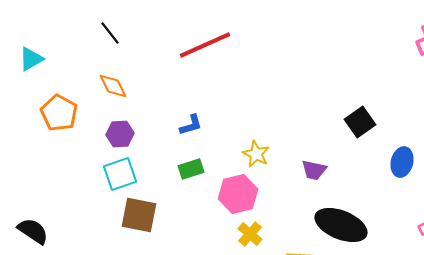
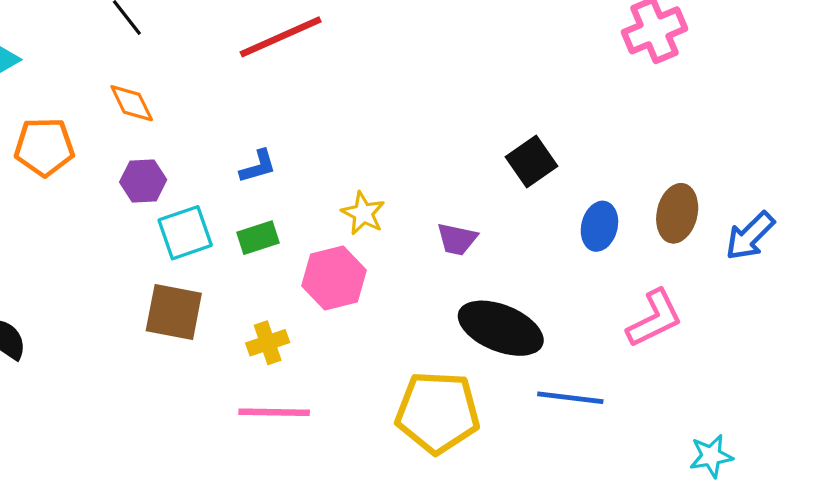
orange pentagon: (59, 113) -> (44, 147), turned -30
cyan square: (120, 174) -> (185, 233), moved
yellow cross: (250, 234) -> (268, 343), moved, turned 30

